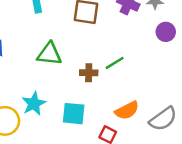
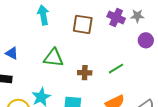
green line: (115, 63) -> (116, 69), moved

